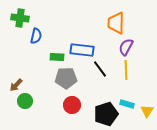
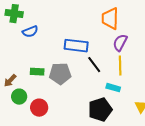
blue semicircle: (36, 36) -> (30, 32), turned 56
green rectangle: (57, 57) -> (37, 72), moved
cyan rectangle: (127, 104) -> (113, 88), moved
red circle: (72, 105) -> (39, 108), moved

